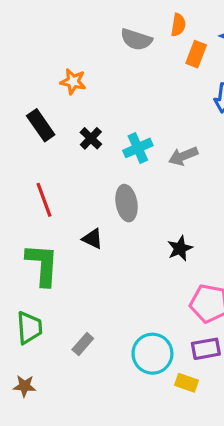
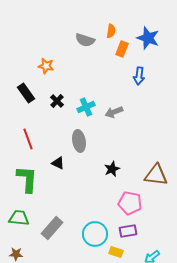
green trapezoid: (29, 328) -> (19, 218), turned -80
gray rectangle: (83, 344) -> (52, 228), size x1.6

